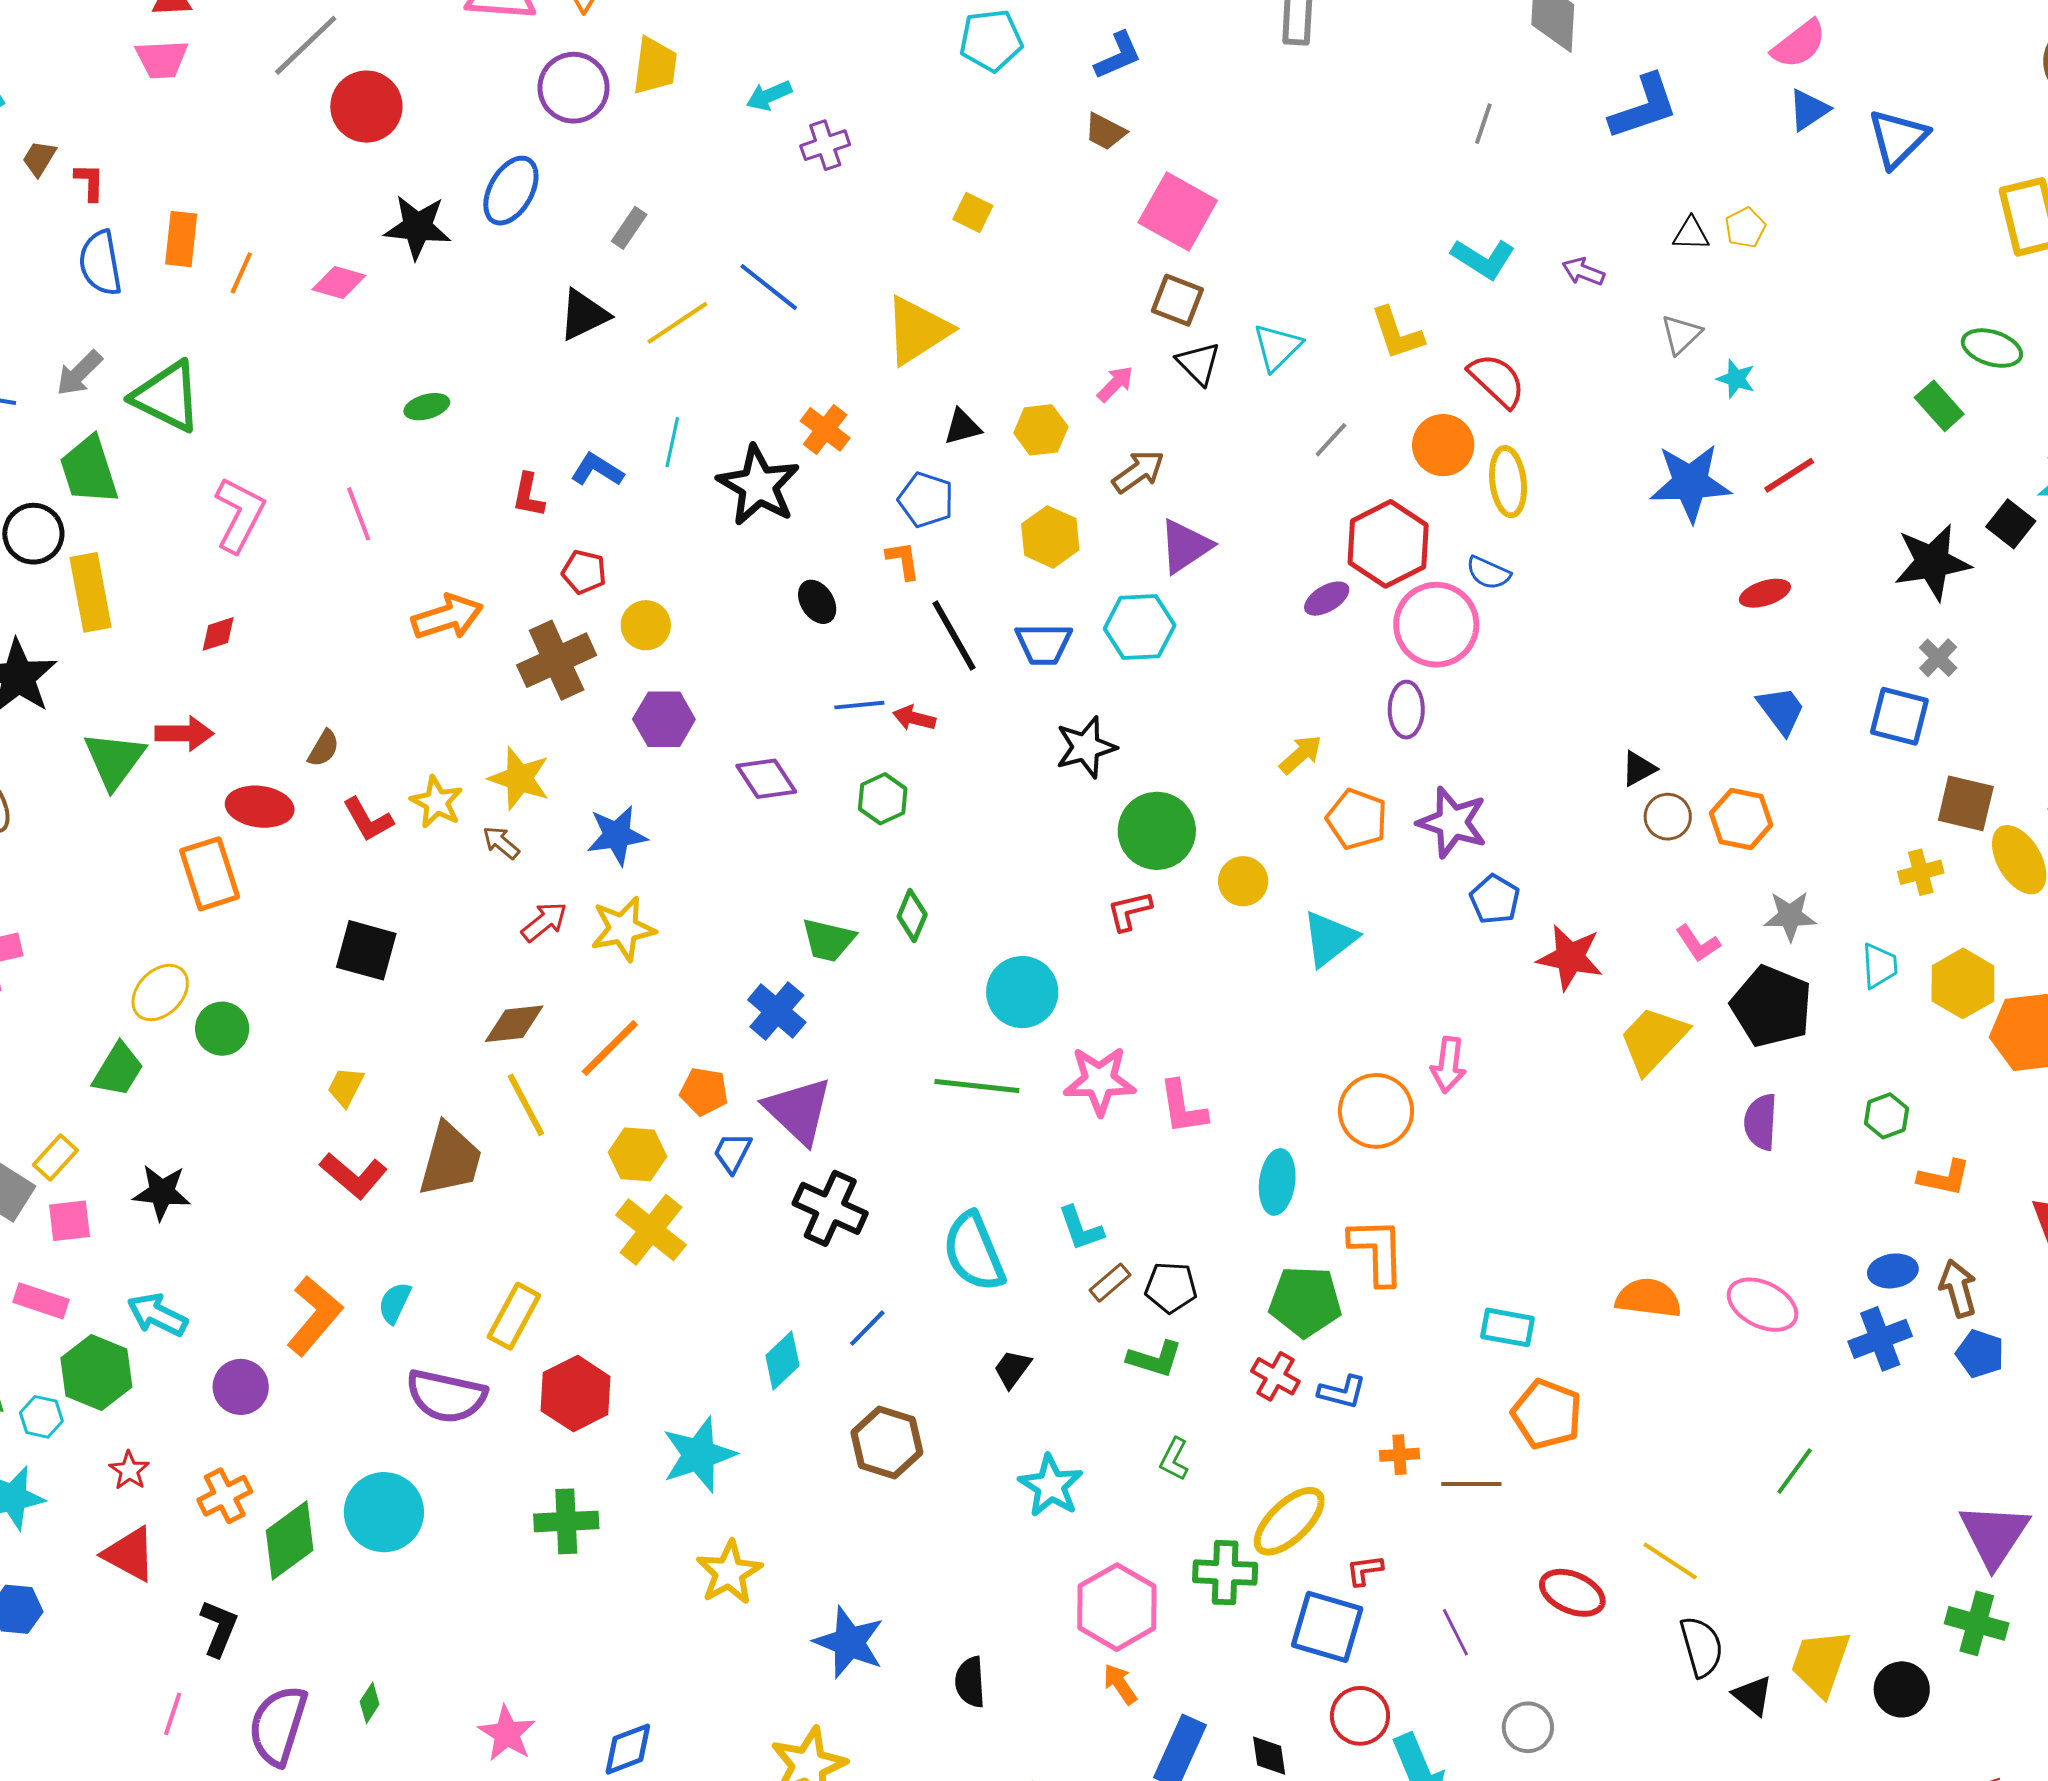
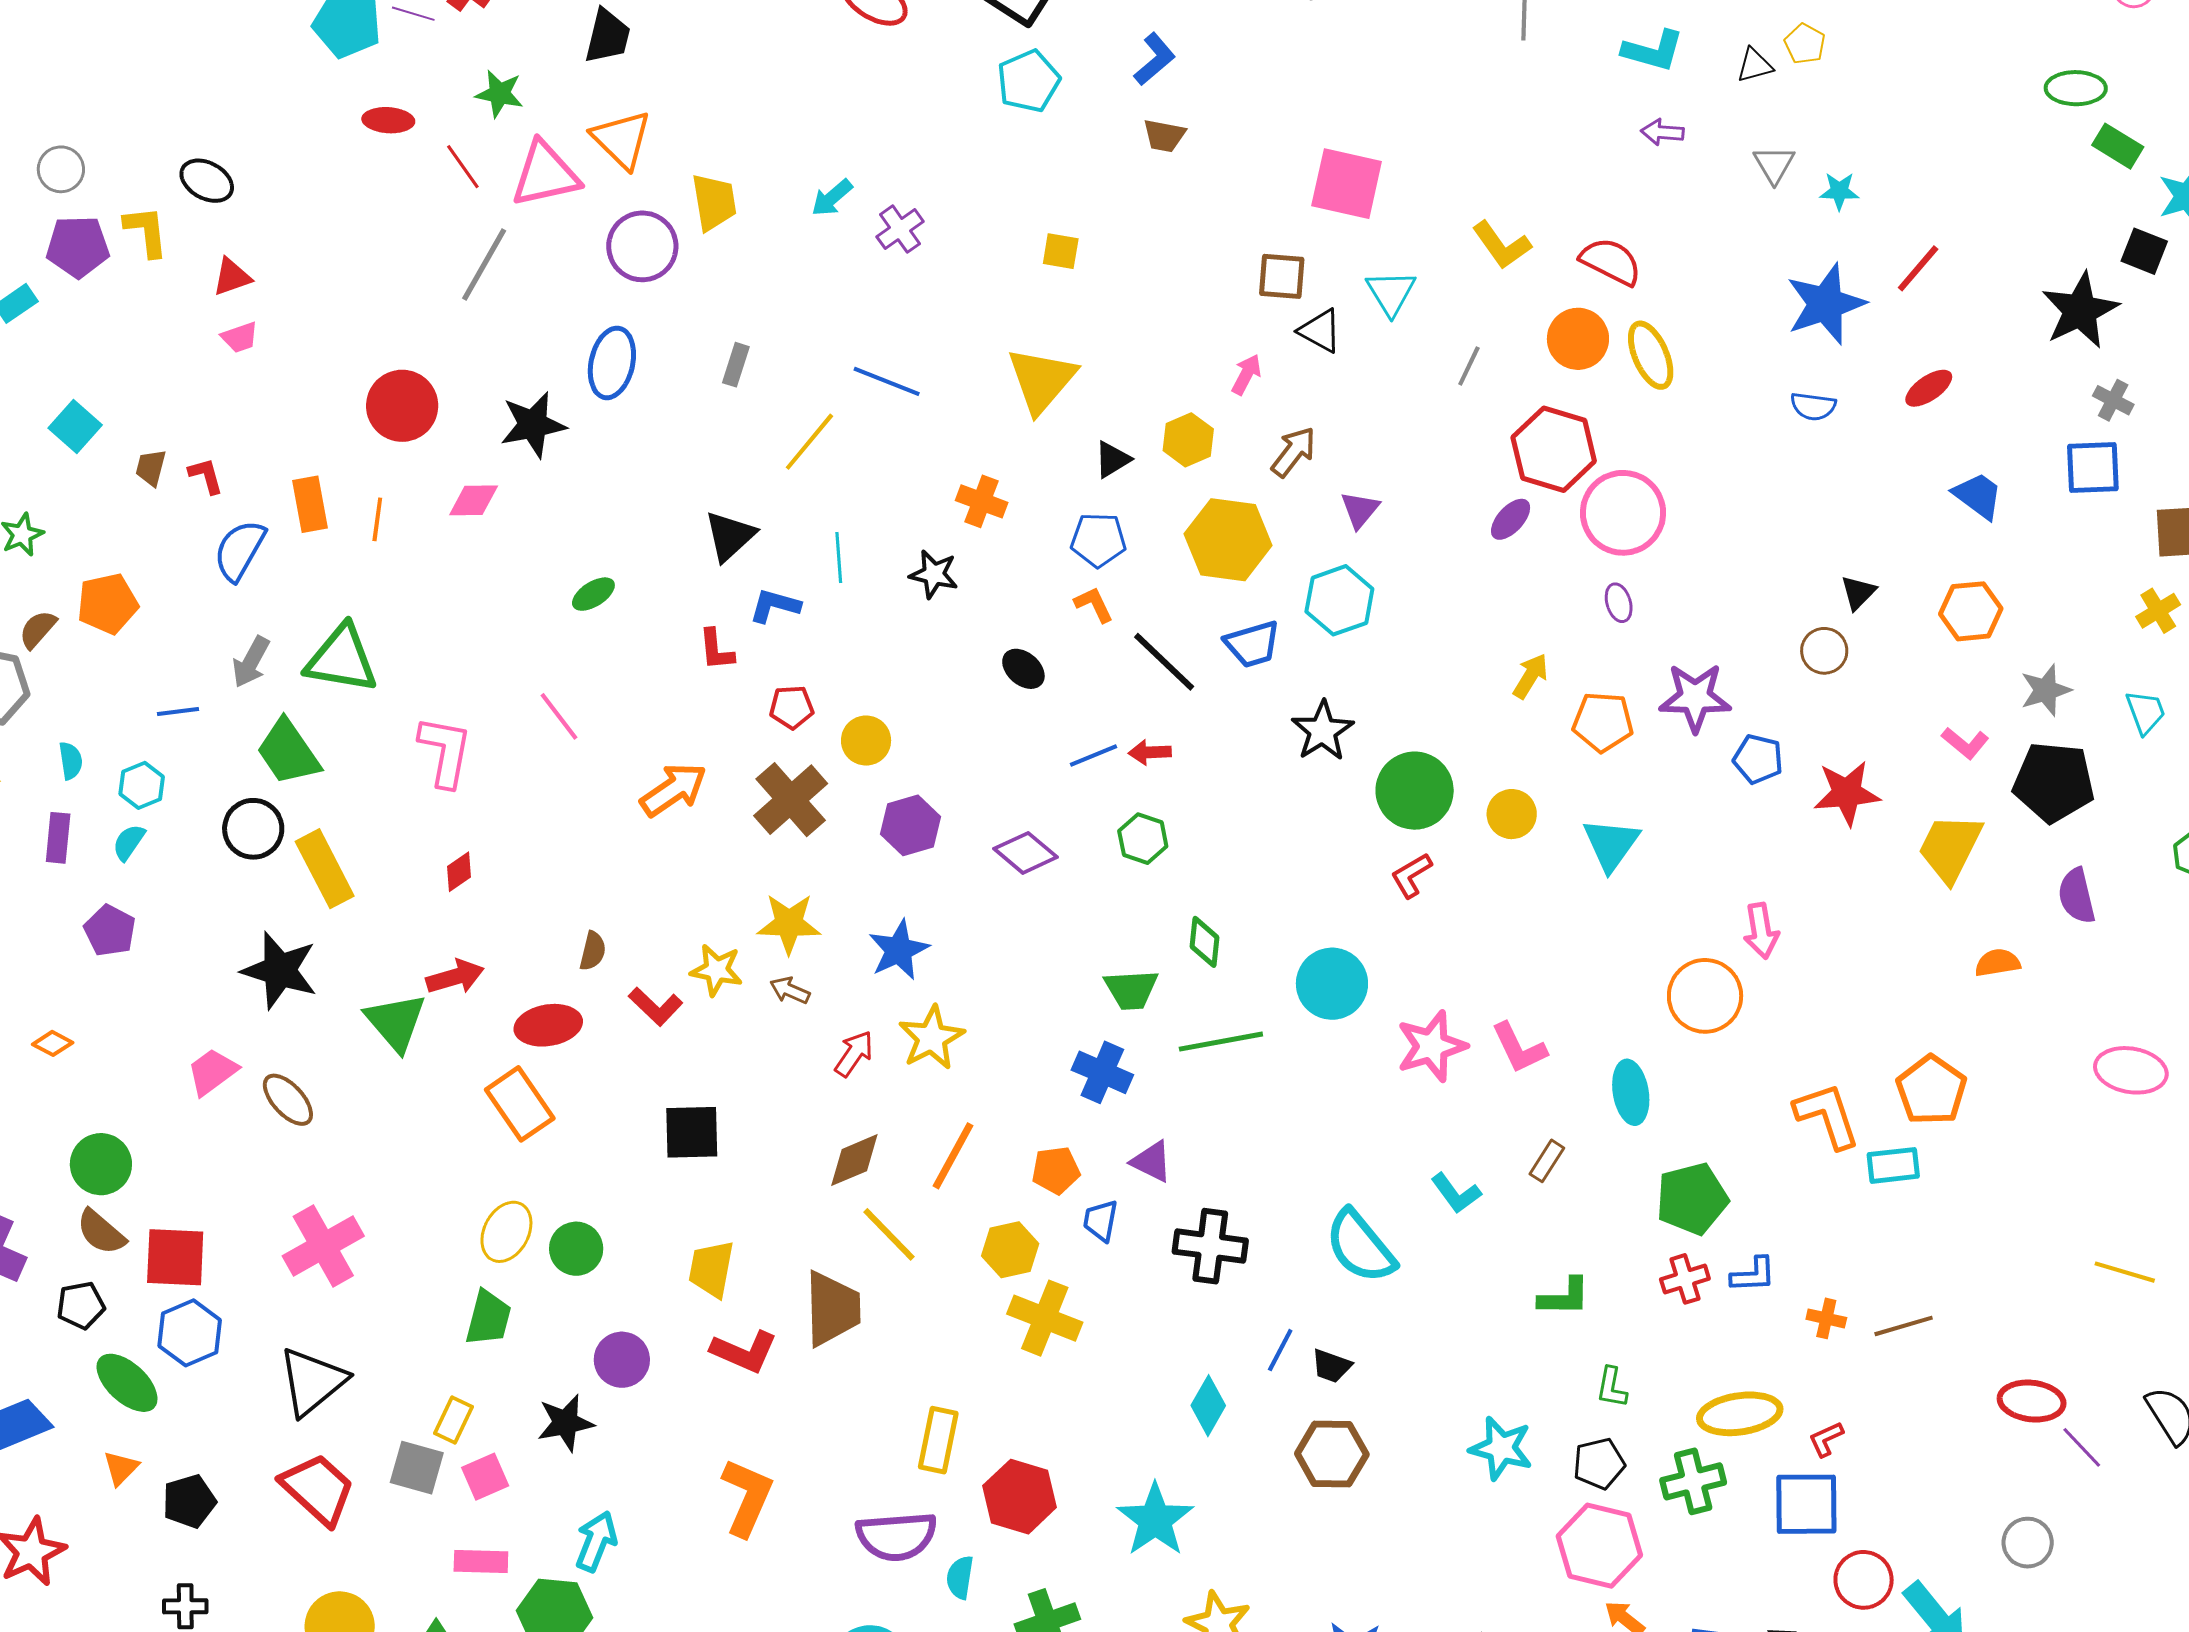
gray line: (306, 45) -> (484, 264), moved
pink trapezoid: (162, 59) -> (240, 337), size x0.7
red circle: (366, 107) -> (402, 406), moved
pink square: (1178, 211) -> (1347, 184), moved
cyan L-shape: (1483, 259) -> (1653, 51), moved
blue semicircle: (100, 263) -> (240, 550), turned 56
black triangle: (584, 315) -> (730, 536), moved
green rectangle: (1939, 406) -> (2118, 146), moved
black star: (758, 485) -> (934, 574), size x0.6
yellow hexagon: (1050, 537) -> (1228, 540), size x1.4
purple triangle: (1185, 546) -> (1360, 510), size x0.7
blue semicircle: (1488, 573) -> (1813, 406), moved
purple ellipse: (1406, 710) -> (1619, 603), size x0.7
brown circle: (1668, 817) -> (1824, 651), moved
green line: (977, 1086) -> (1221, 1042), moved
yellow trapezoid: (346, 1087) -> (711, 1269), size x1.4
purple triangle: (798, 1111) -> (1152, 1162), size x0.6
orange L-shape: (1377, 1251) -> (1827, 1116), moved
brown rectangle: (1110, 1283) -> (1547, 1161), moved
black pentagon: (1171, 1287) -> (1599, 1464), moved
orange semicircle: (1648, 1298) -> (1998, 963), moved, size x0.7
cyan semicircle: (395, 1303) -> (960, 1577), moved
cyan arrow: (157, 1315) -> (596, 1541), turned 102
black trapezoid: (1012, 1369) -> (1331, 1366), moved, turned -90
red cross: (1275, 1376) -> (1685, 1279), turned -30
purple circle: (241, 1387) -> (622, 1360), moved
orange pentagon: (1547, 1414) -> (1931, 1090), moved, turned 30
orange cross: (1399, 1455) -> (1826, 1318), turned 33
yellow ellipse: (1289, 1521) -> (1740, 1414), turned 52
yellow line: (1670, 1561) -> (2125, 1272), moved
purple line: (1455, 1632) -> (2082, 1447), moved

